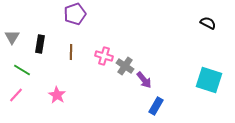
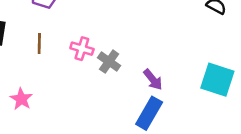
purple arrow: (144, 80) -> (153, 80), moved
blue rectangle: (156, 106) -> (149, 113), size x1.4

